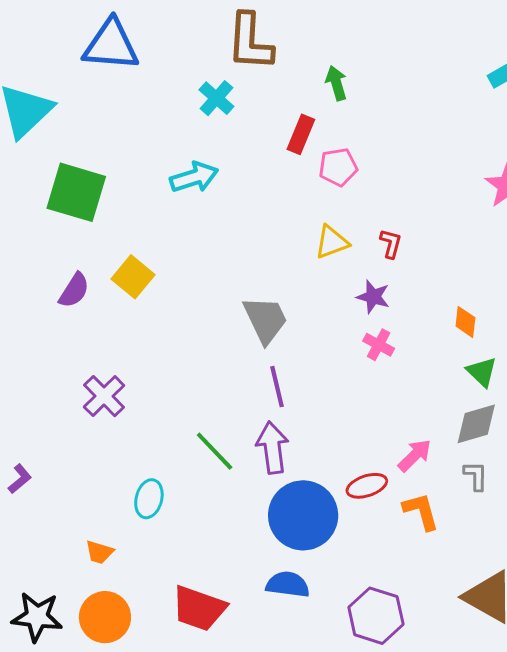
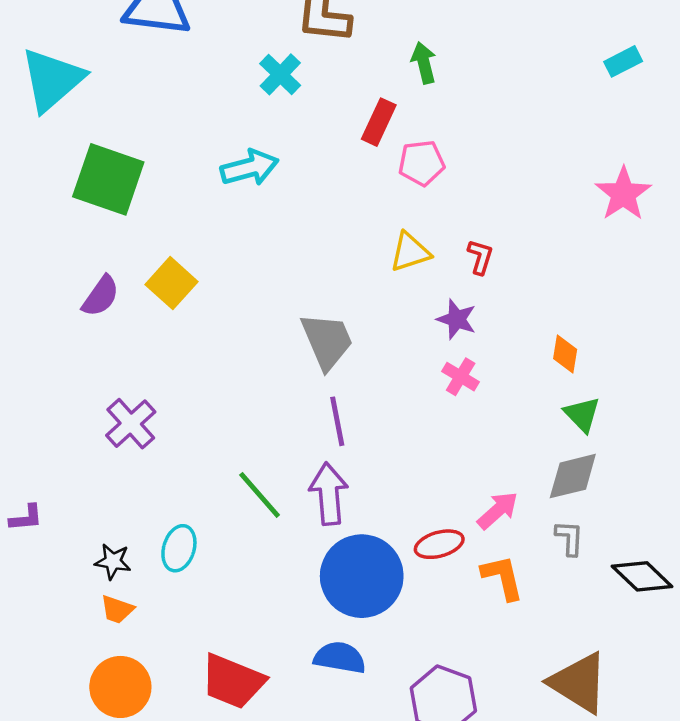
purple L-shape: (20, 479) -> (26, 518), turned 32
black star: (37, 617) -> (113, 561), moved, size x0.6

